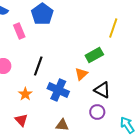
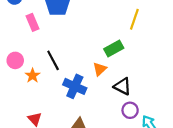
black line: (38, 66) -> (53, 60), turned -48
orange star: (25, 94) -> (33, 76), moved
purple circle: (97, 112) -> (130, 110), moved

